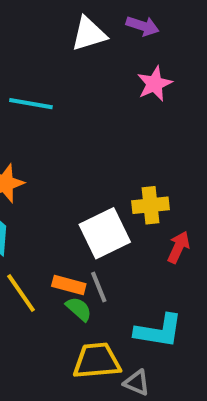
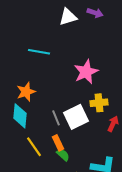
pink star: (155, 84) -> (86, 72), moved, size x1.4
orange rectangle: (69, 285) -> (58, 143), turned 49
gray line: (99, 287) -> (56, 118), moved

